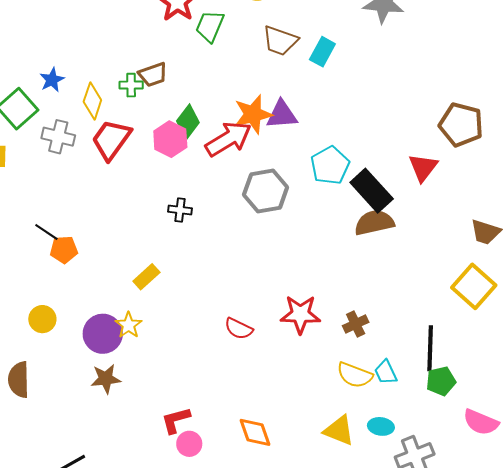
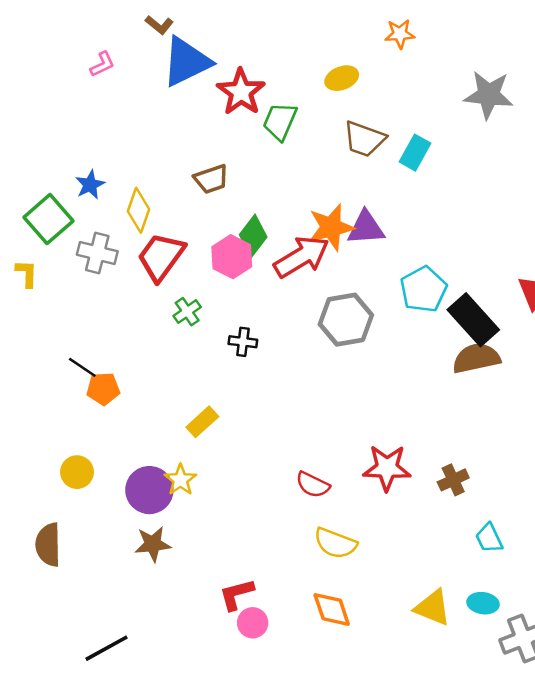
green cross: (131, 85) -> (187, 312), moved, turned -35
yellow semicircle: (355, 375) -> (335, 543), moved

